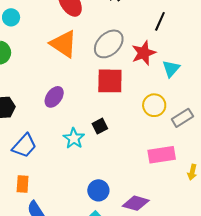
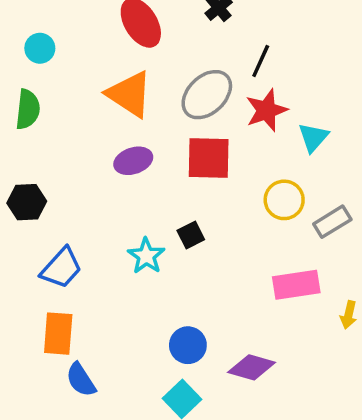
black line: (160, 21) -> (261, 61), moved
purple ellipse: (54, 97) -> (133, 161), moved, turned 35
orange rectangle: (23, 184) -> (58, 334), size x1.4

